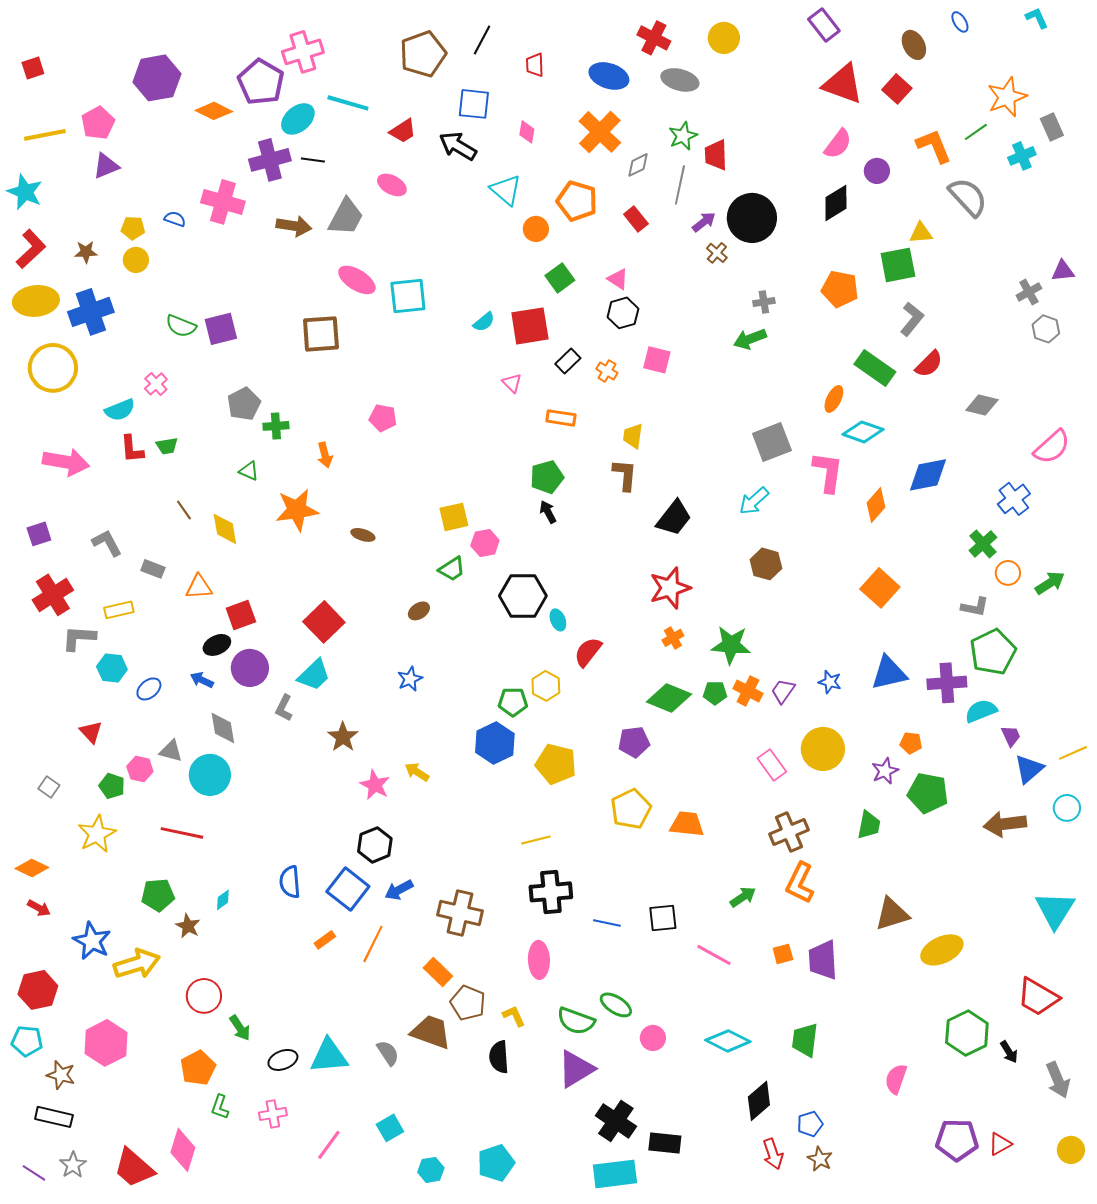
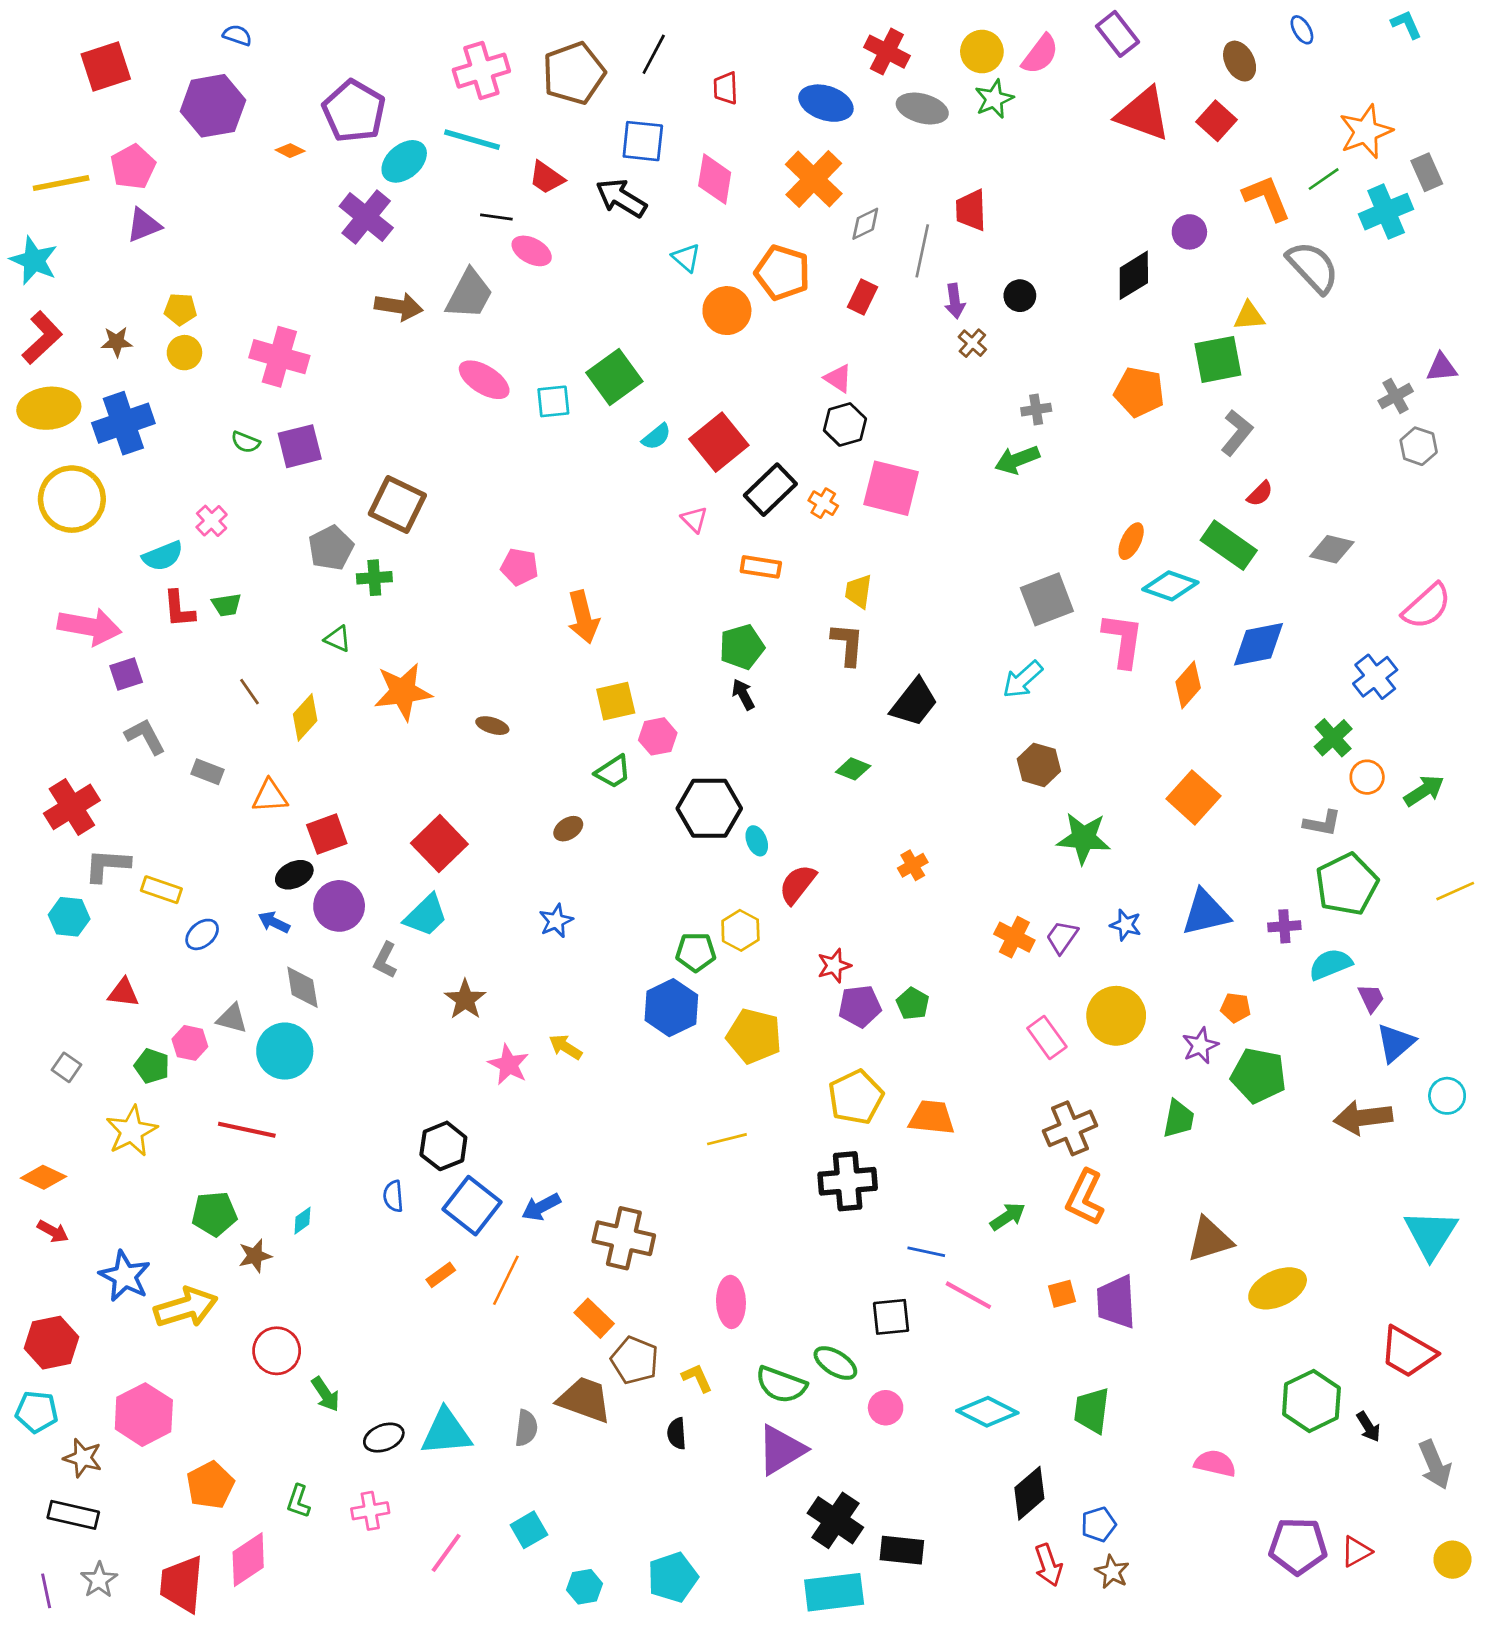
pink cross: (303, 52) -> (481, 71), moved
red square: (33, 68) -> (106, 66), moved, size x1.6
orange diamond: (214, 111) -> (290, 151), size x0.6
red trapezoid: (403, 131) -> (547, 178), turned 68
pink diamond: (527, 132) -> (715, 179), size x1.6
green star: (683, 136) -> (994, 99), moved
pink semicircle: (838, 144) -> (1040, 54), moved
cyan cross: (1022, 156) -> (1386, 212), size x1.4
purple cross: (270, 160) -> (366, 217), turned -36
black line: (313, 160) -> (496, 217), moved
cyan triangle: (506, 190) -> (686, 258), size x0.7
pink cross: (223, 202) -> (279, 357), moved
black circle: (752, 218) -> (1020, 296), size x0.5
blue semicircle: (175, 219) -> (237, 35), moved
red rectangle: (636, 219) -> (863, 297), turned 65
purple arrow: (704, 222) -> (955, 301), turned 120
orange circle: (536, 229) -> (727, 311), size x1.4
green square: (560, 278) -> (614, 377), moved, size x1.4
cyan square: (408, 296) -> (553, 401), size x0.7
green semicircle: (181, 326) -> (245, 442), size x0.7
red square: (530, 326) -> (719, 442), turned -30
brown square: (321, 334) -> (397, 505), moved, turned 30
pink square: (657, 360) -> (891, 488), size x1.5
black rectangle: (568, 361) -> (770, 490), size x1.5
red semicircle: (929, 364) -> (1260, 494), size x0.7
green rectangle: (875, 368) -> (1229, 545), moved
orange arrow: (325, 455) -> (583, 617), moved, size x1.5
yellow diamond: (225, 529) -> (305, 717), turned 52
purple square: (39, 534) -> (126, 674), moved
red star: (670, 588) -> (834, 966), moved, size x0.6
yellow rectangle: (119, 610) -> (161, 890), moved, turned 32
green star: (731, 645) -> (1084, 838), moved
cyan hexagon: (112, 668) -> (69, 917), moved
purple cross: (947, 683) -> (1284, 926), size x0.6
green pentagon: (715, 693) -> (913, 1004), moved, turned 30
green diamond: (669, 698) -> (853, 769), moved, size x0.6
red triangle: (91, 732) -> (123, 993), turned -40
yellow line: (1073, 753) -> (1455, 891), moved
black hexagon: (375, 845) -> (443, 1146), moved
blue semicircle: (290, 882) -> (393, 1196), size x0.7
black cross: (551, 892) -> (848, 1181), moved
black square: (663, 918) -> (891, 1317), moved
blue line: (607, 923) -> (926, 1252), moved
brown star: (188, 926) -> (255, 1256), turned 30
gray semicircle: (388, 1053) -> (526, 1428), turned 40
black semicircle: (499, 1057) -> (677, 1434), size x0.7
orange pentagon: (198, 1068) -> (210, 1485), moved
pink semicircle: (896, 1079) -> (1215, 1463), turned 84
pink diamond: (183, 1150) -> (248, 1560), turned 39
red trapezoid: (134, 1168) -> (182, 1584), turned 54
purple line: (34, 1173) -> (46, 1591), turned 45

